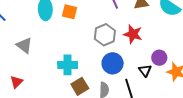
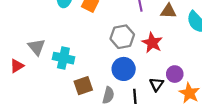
gray triangle: (24, 45) -> (37, 47), moved
cyan cross: (68, 65) -> (63, 58), moved

